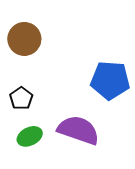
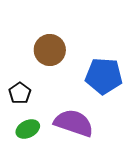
brown circle: (24, 39) -> (50, 50), moved

